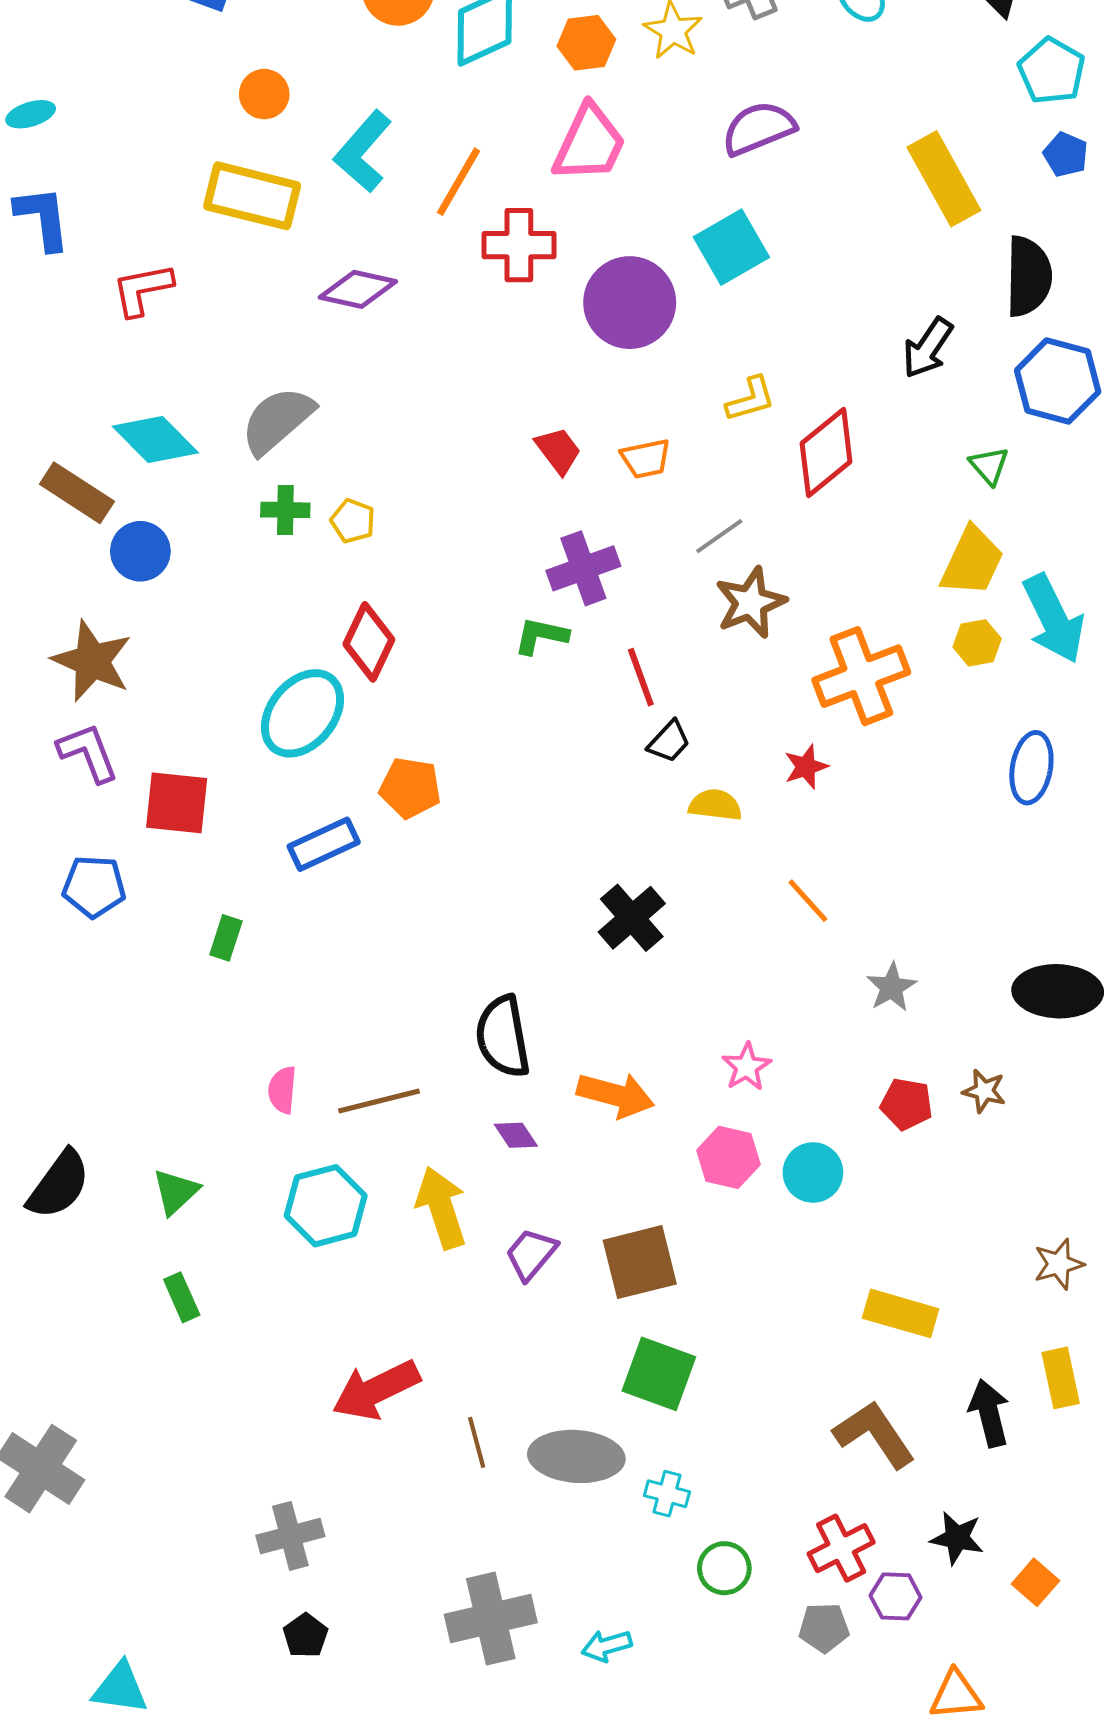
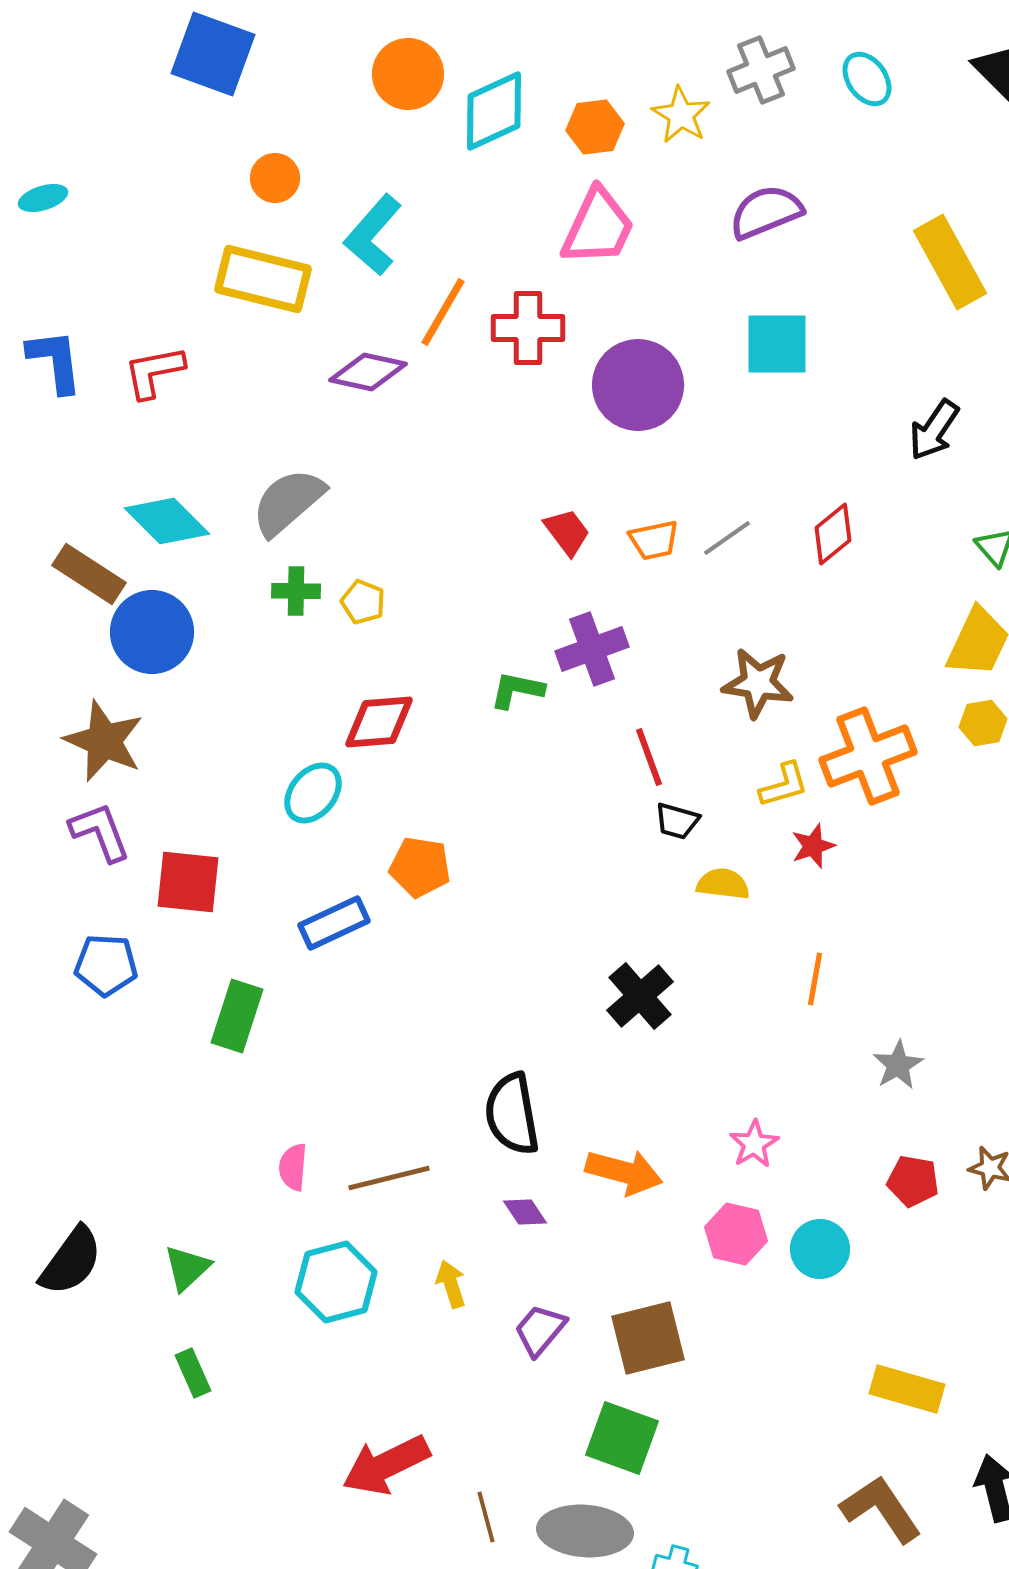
orange line: (459, 182) -> (443, 312), moved
blue L-shape: (43, 218) -> (55, 361), moved
cyan square: (731, 247) -> (777, 344), moved, turned 30
yellow L-shape: (751, 399) -> (784, 785), moved
red diamond: (826, 453) -> (833, 534), size x0.7
gray line: (719, 536) -> (727, 538), moved
blue circle: (140, 551) -> (152, 632), size x1.4
brown star: (751, 603) -> (758, 683), turned 30
green L-shape: (541, 636) -> (517, 690), moved
red diamond: (369, 642) -> (379, 722), turned 60
cyan ellipse: (302, 713) -> (313, 793), size x0.7
black trapezoid: (669, 742) -> (677, 821), turned 63
orange line: (808, 901) -> (815, 979), turned 52
green rectangle: (226, 938) -> (237, 1016), size x1.6
yellow arrow: (441, 1208) -> (451, 1284), size x0.6
green square: (659, 1374) -> (622, 1438), moved

